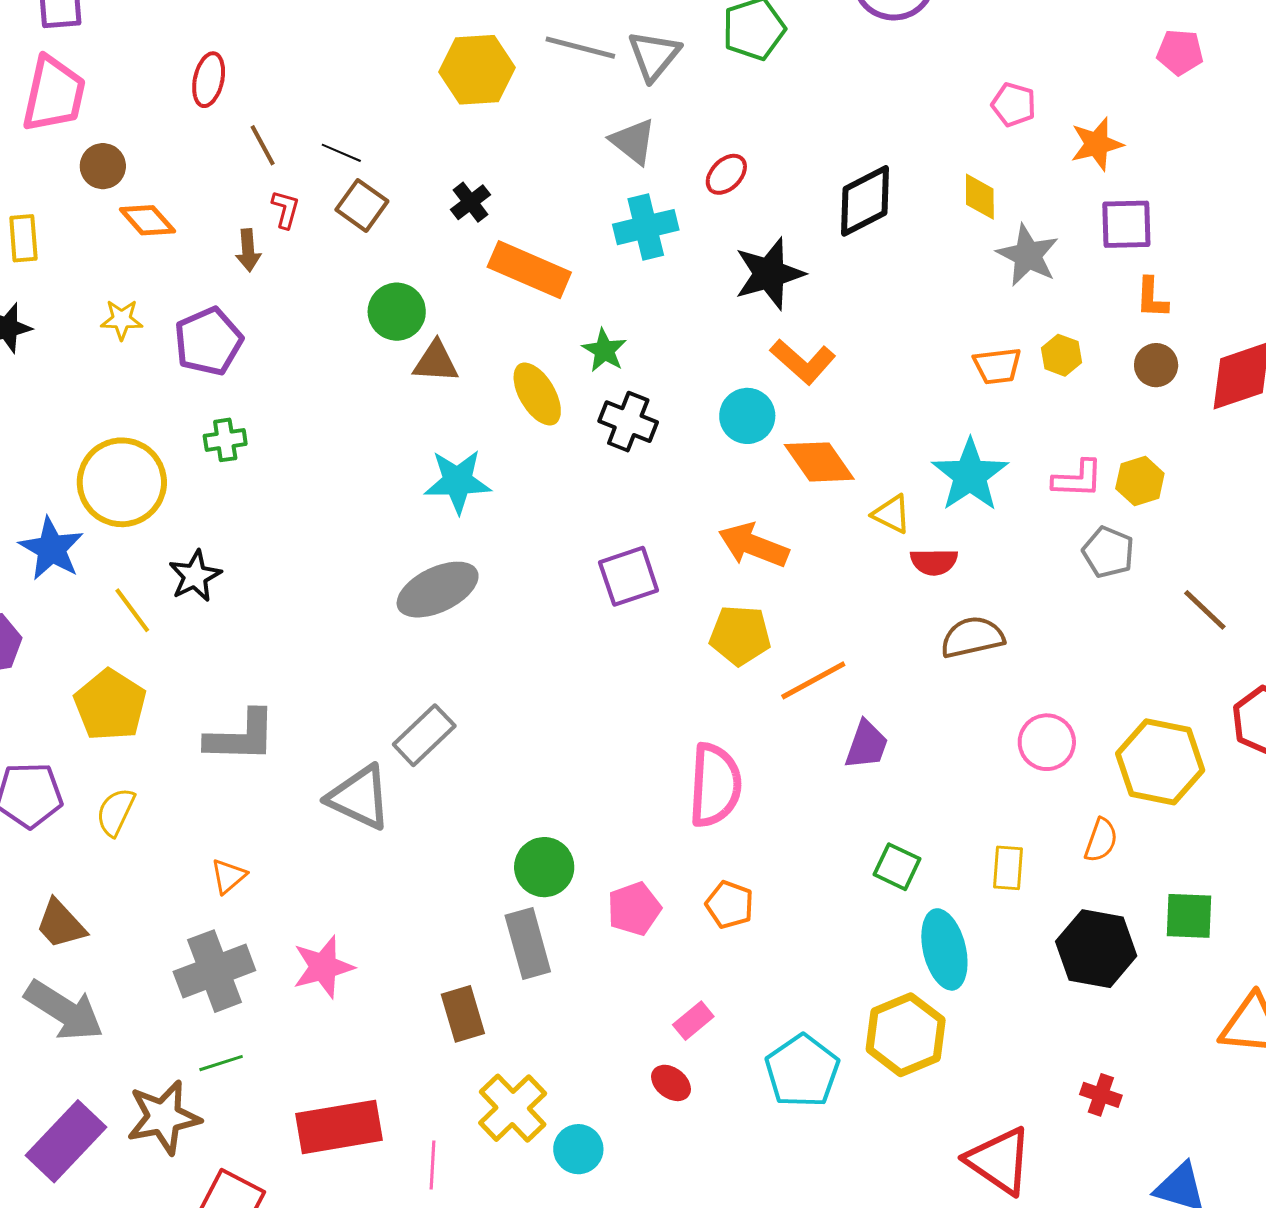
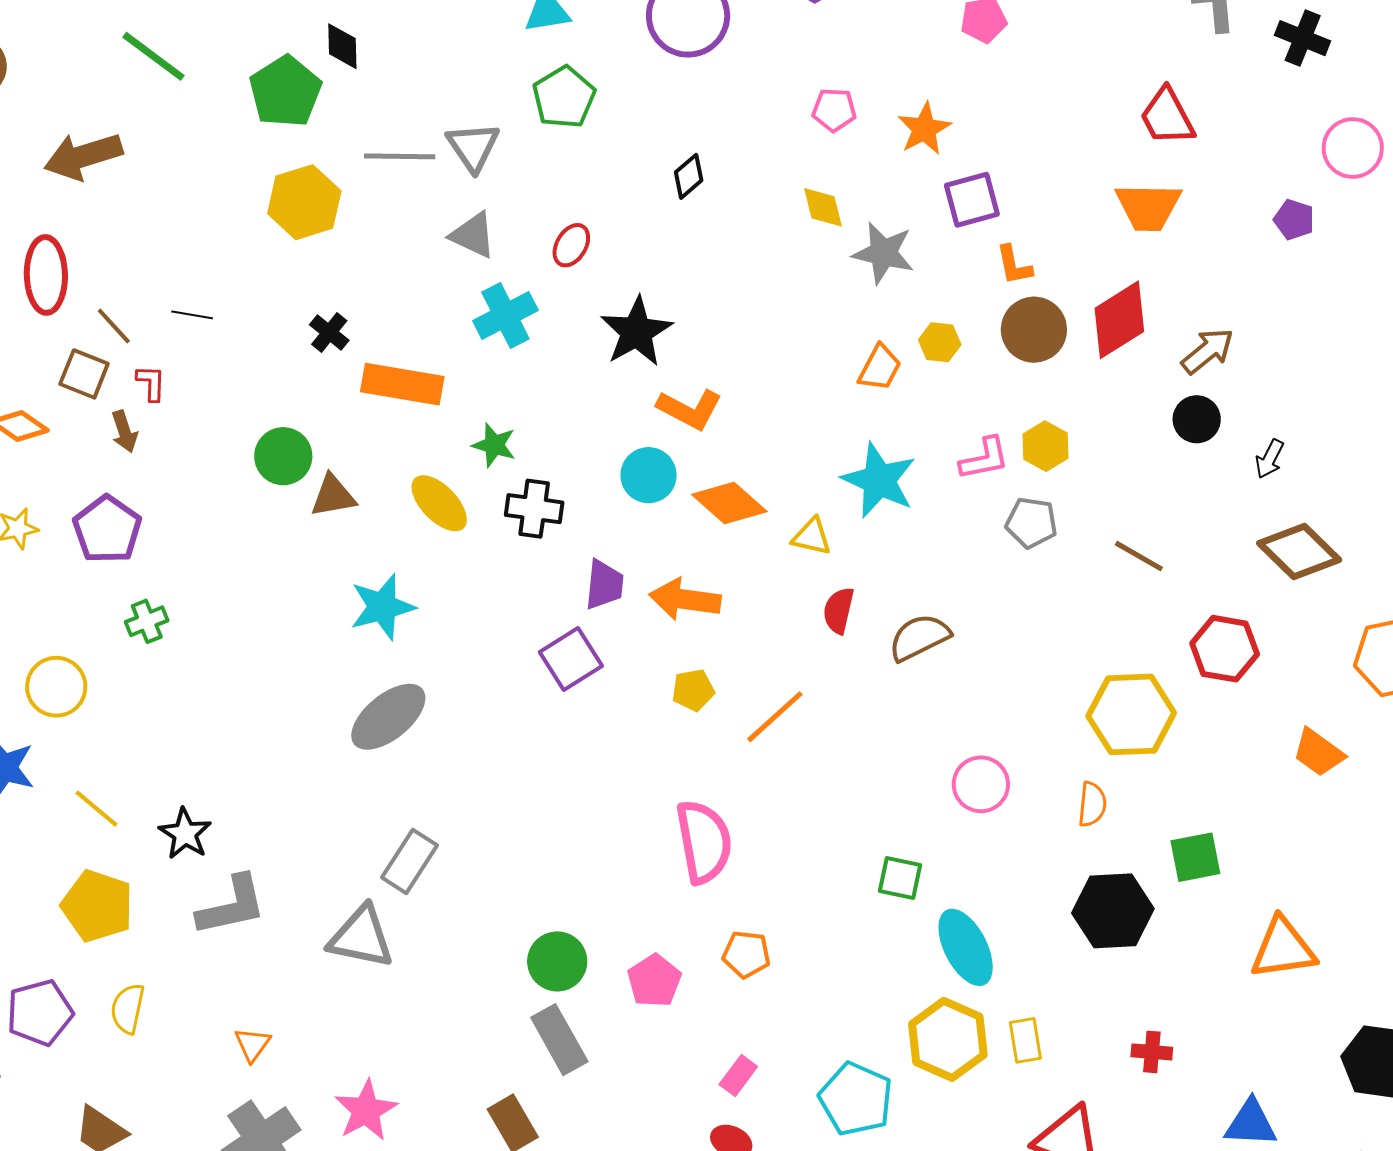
red ellipse: (209, 80) -> (46, 275), size x1.4
black diamond: (865, 201) -> (689, 176), moved, size x0.6
brown square: (362, 205) -> (84, 374), moved
brown circle: (1156, 365) -> (1034, 330), size x1.5
orange trapezoid: (997, 366) -> (880, 368), turned -42
yellow circle: (122, 482) -> (56, 687), size x0.7
red semicircle: (934, 562) -> (839, 611), moved, turned 117
black star: (195, 576) -> (185, 834), moved
yellow pentagon: (740, 635) -> (693, 690), size x0.7
pink circle: (1047, 742) -> (981, 784), moved
purple trapezoid: (866, 745) -> (604, 585), moved
yellow rectangle: (1008, 868) -> (1025, 1040), moved

